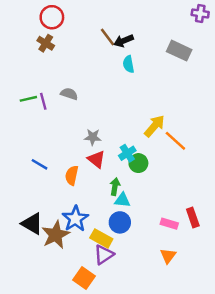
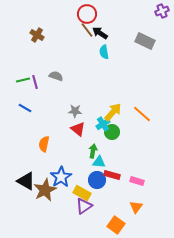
purple cross: (200, 14) -> (162, 11), turned -32
red circle: (52, 17) -> (87, 14), moved
black arrow: (124, 41) -> (100, 33), turned 56
yellow arrow: (154, 126) -> (113, 112), moved
blue line: (40, 164) -> (25, 108), moved
orange semicircle: (72, 175) -> (44, 144), moved
red rectangle: (193, 217) -> (112, 175), moved, turned -56
orange square: (84, 278) -> (116, 225), moved

